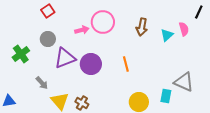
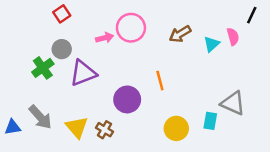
brown arrow: (142, 27) -> (180, 34), turned 48
green cross: (21, 54) -> (43, 68), moved
purple circle: (91, 64) -> (127, 99), moved
gray arrow: (42, 83) -> (40, 117), moved, size x1.5

